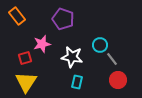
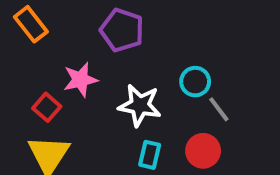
red square: (25, 58) -> (47, 107), turned -32
red circle: (118, 80) -> (203, 151), moved

